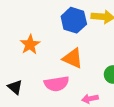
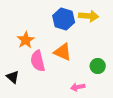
pink semicircle: (57, 84) -> (38, 61), moved, turned 85

